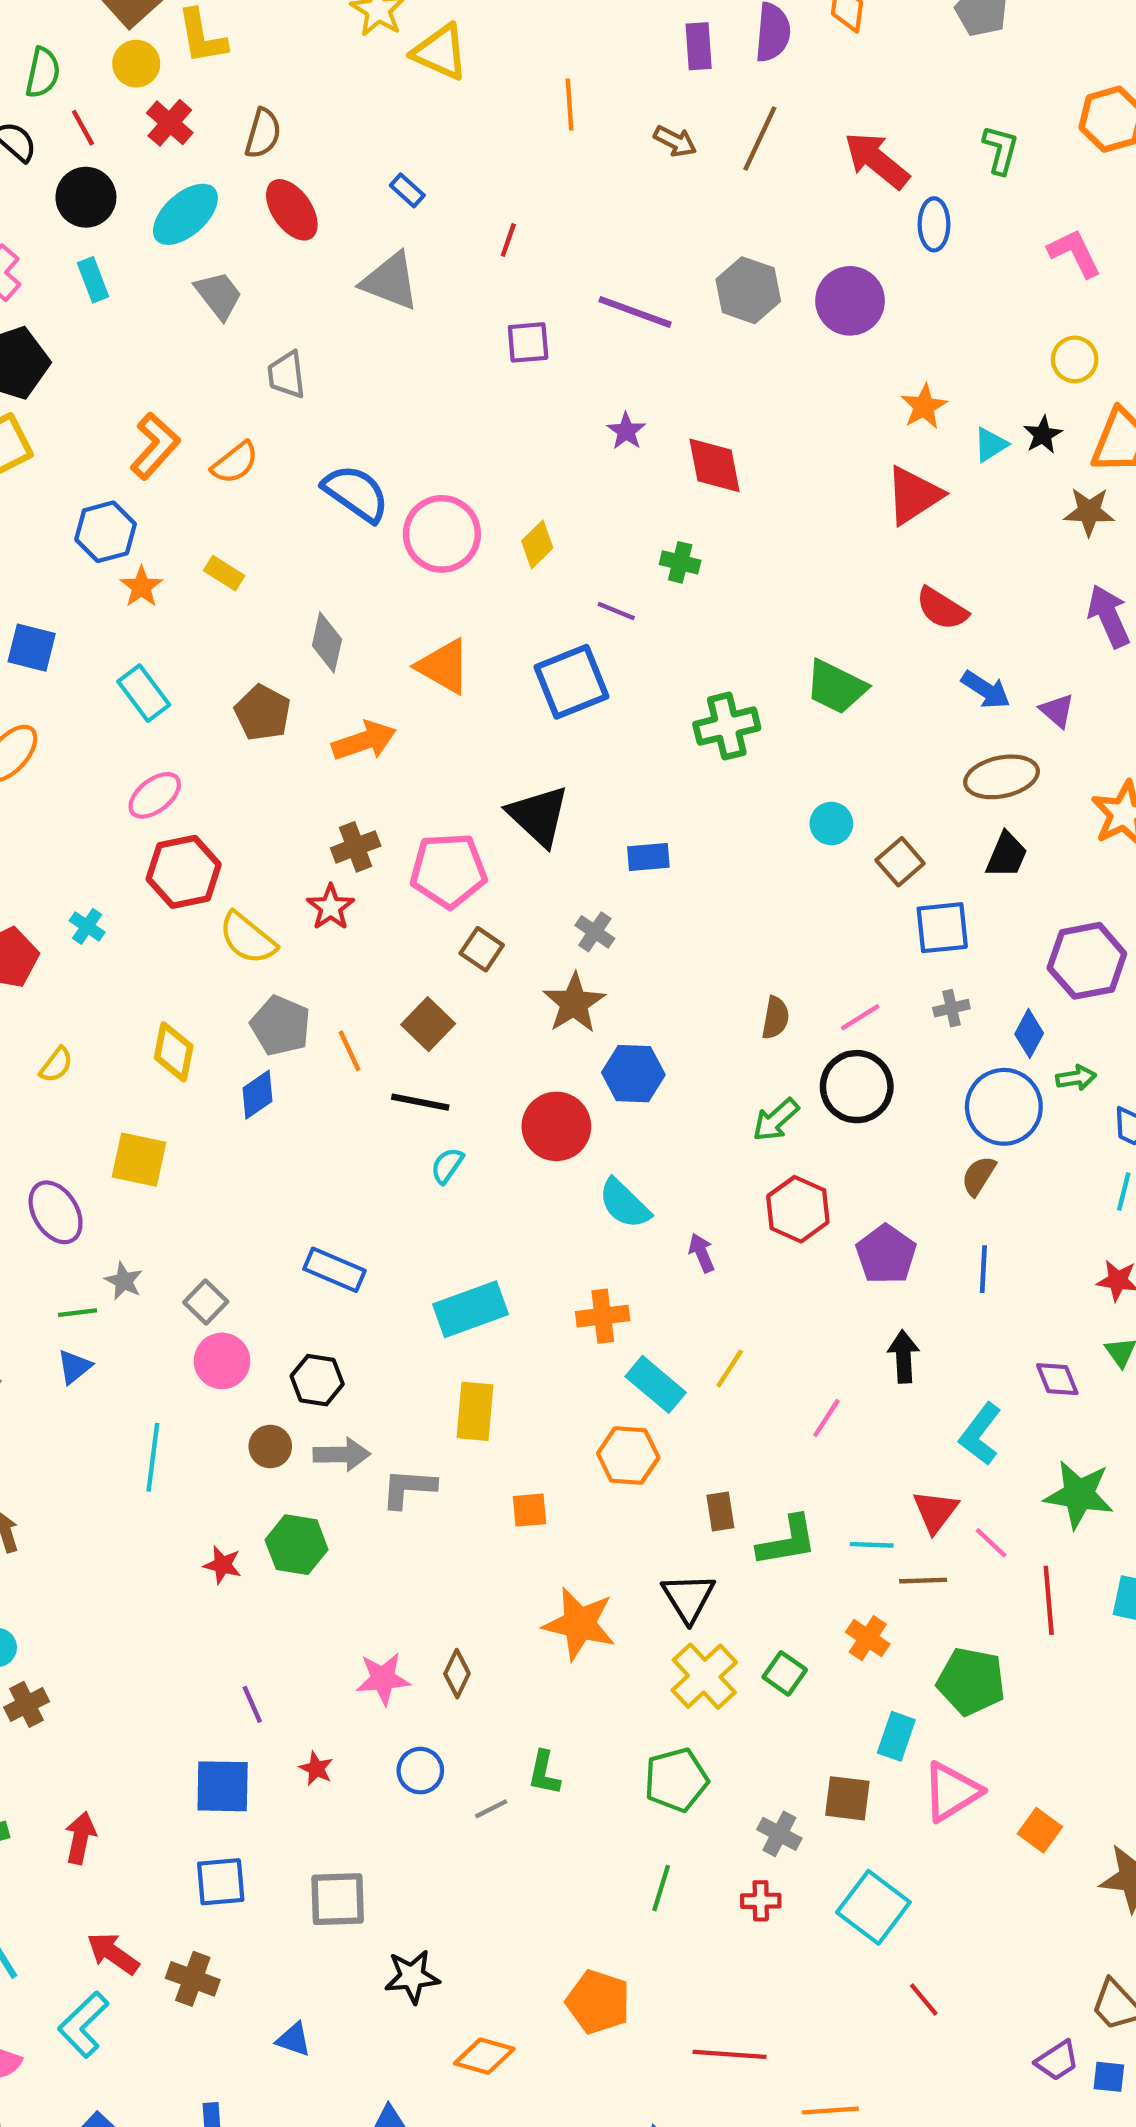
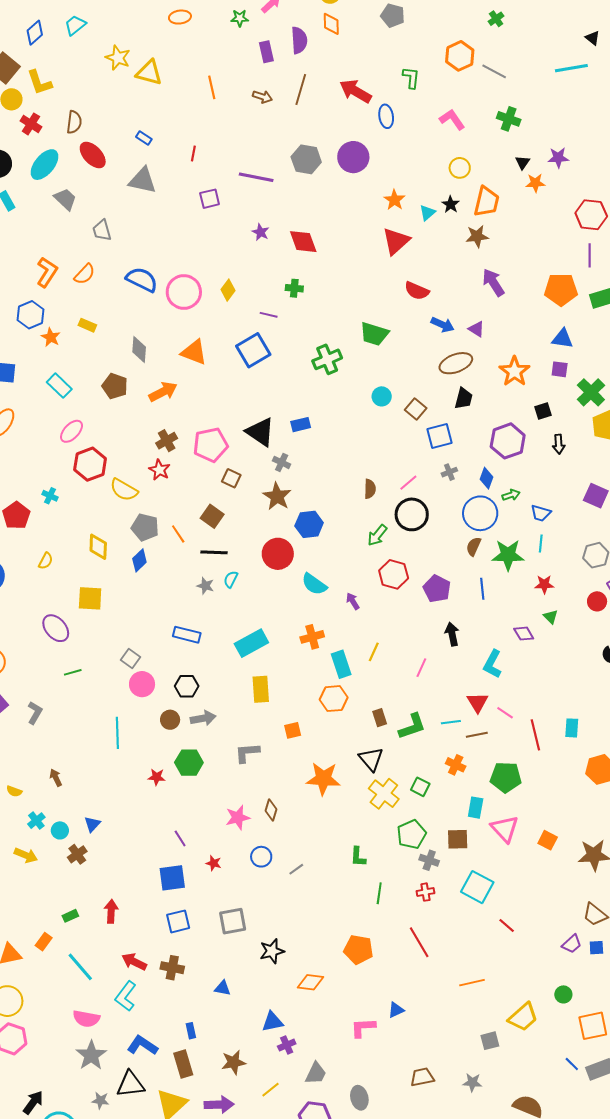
black triangle: (538, 816) -> (260, 432), moved
gray star: (124, 1281) -> (205, 586), moved
blue triangle: (74, 1367) -> (92, 824), moved
cyan rectangle: (656, 1384) -> (341, 664), turned 40
gray L-shape: (408, 1488) -> (247, 753), moved
green star: (1079, 1495) -> (508, 555), moved
green L-shape: (544, 1773) -> (358, 857), moved
green pentagon: (676, 1780) -> (412, 834), moved
pink triangle: (952, 1792) -> (505, 829), turned -32
red line: (730, 2054) -> (419, 942), moved, turned 64

